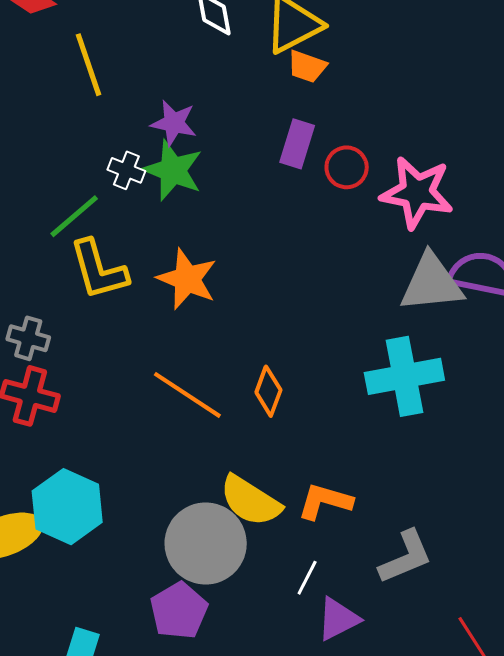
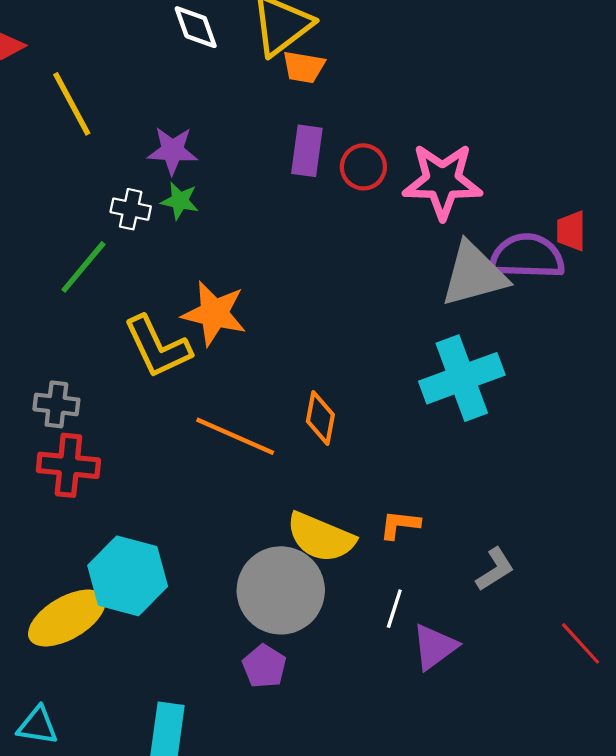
green star: (173, 170) -> (180, 201), size x0.6
yellow L-shape: (99, 270) -> (157, 347), moved
orange L-shape: (325, 501) -> (400, 525), size x0.7
gray L-shape: (406, 557) -> (495, 569), size x0.7
purple pentagon: (179, 611) -> (264, 666), size x0.7

